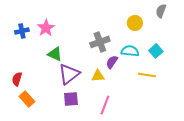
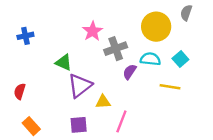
yellow circle: (135, 23) -> (156, 27), size x1.6
pink star: (46, 28) -> (93, 31), moved
yellow triangle: (98, 76) -> (103, 102), moved
orange rectangle: (27, 99) -> (31, 126), moved
purple square: (71, 99) -> (79, 125), moved

